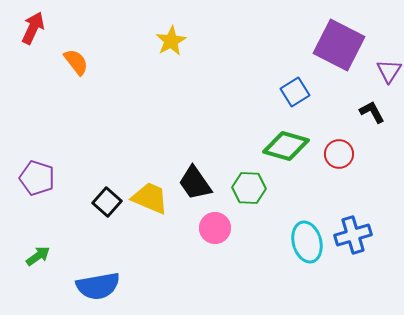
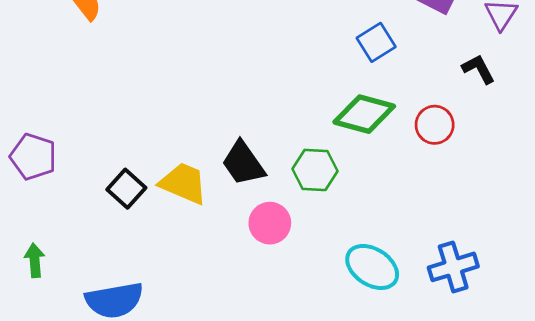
blue cross: (353, 235) -> (453, 267), moved
cyan ellipse: (307, 242) -> (372, 267), moved, turned -42
green arrow: (38, 256) -> (35, 260), turned -60

